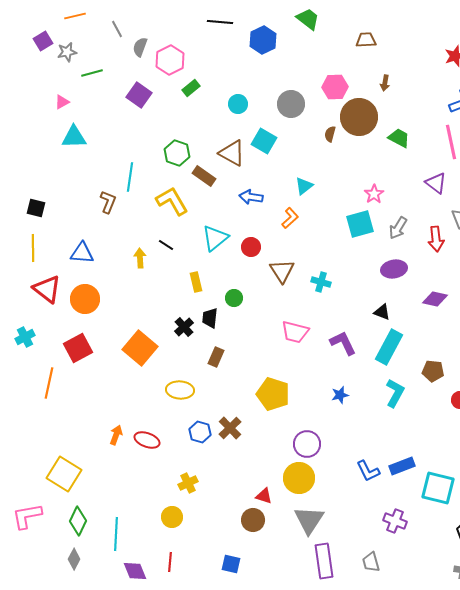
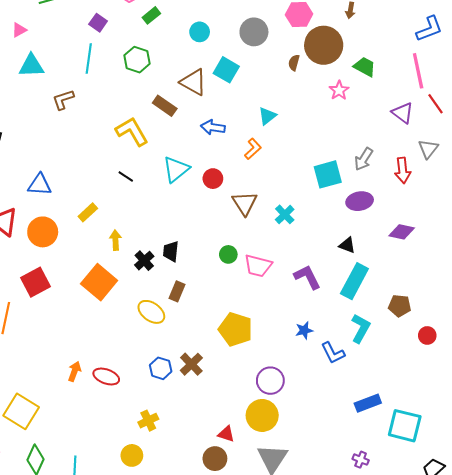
purple square: (139, 95) -> (98, 23), size x0.7
green hexagon: (177, 153) -> (137, 60), moved
cyan line: (130, 177) -> (89, 59), moved
pink star: (374, 194) -> (339, 90), moved
brown L-shape: (108, 202) -> (63, 100), moved, turned -130
cyan square: (360, 224) -> (328, 174), moved
yellow arrow: (140, 258) -> (115, 240), moved
yellow rectangle: (196, 282) -> (88, 212), moved, turned 60
cyan cross: (321, 282) -> (285, 214), turned 30
green circle: (234, 298) -> (228, 254), moved
yellow ellipse: (180, 390) -> (151, 312), moved, turned 32
blue L-shape: (368, 471) -> (333, 353), moved
purple cross: (395, 521) -> (361, 460), size x0.7

